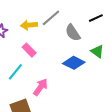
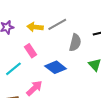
gray semicircle: (73, 33) -> (75, 43), turned -144
blue diamond: (74, 63) -> (56, 67), moved

